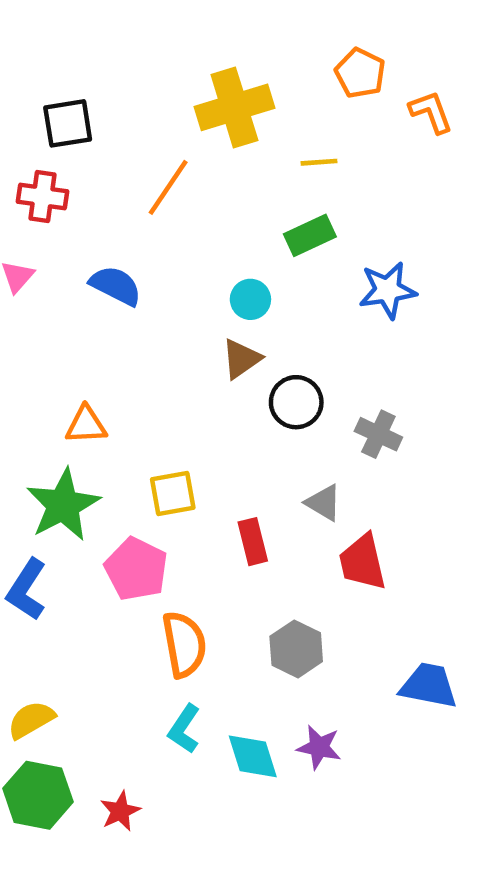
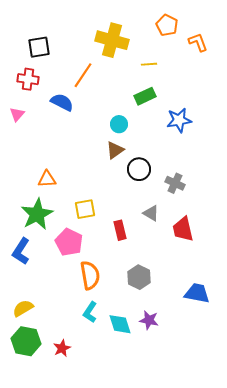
yellow cross: (234, 107) -> (112, 40), turned 32
blue semicircle: (116, 286) -> (62, 102), moved
red trapezoid: (362, 562) -> (183, 229), moved

